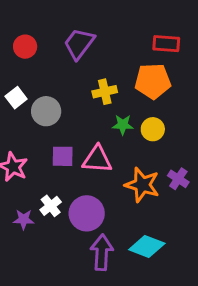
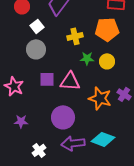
white square: (16, 98) -> (37, 26), moved
white cross: (51, 206) -> (39, 150), moved
purple arrow: (102, 252) -> (73, 143), turned -100

